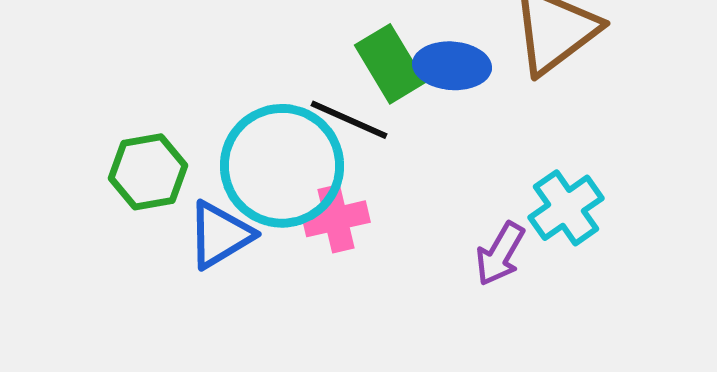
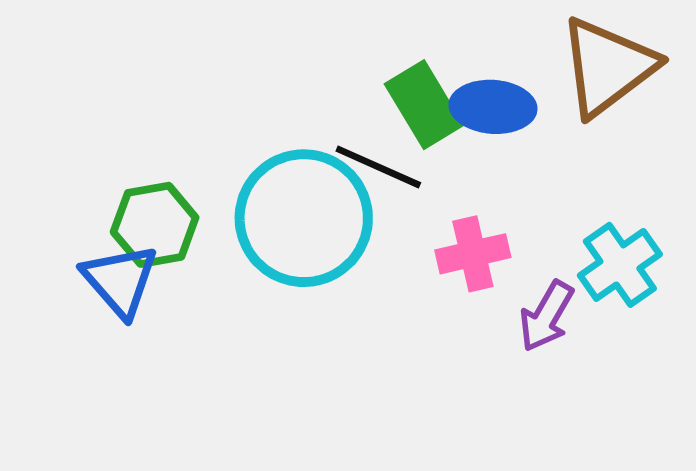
pink cross: (336, 219) -> (473, 254), moved
blue triangle: (220, 235) -> (120, 281), moved, turned -40

